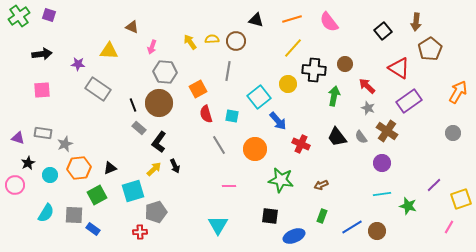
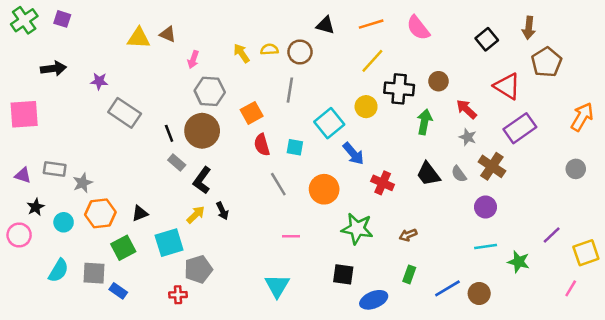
yellow triangle: (109, 51) -> (139, 38), moved
pink square: (42, 90) -> (24, 114), moved, size x1.4

